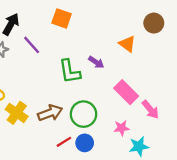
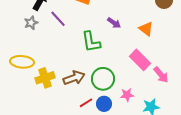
orange triangle: (127, 44) -> (146, 29), moved
purple arrow: (96, 62) -> (114, 23), moved
yellow cross: (17, 113) -> (45, 78), turned 36
pink star: (122, 128) -> (127, 95), moved

